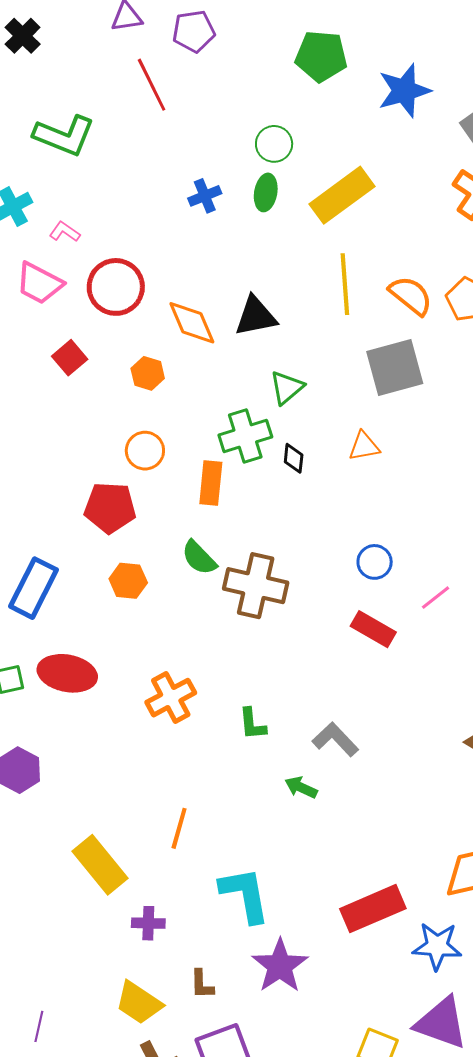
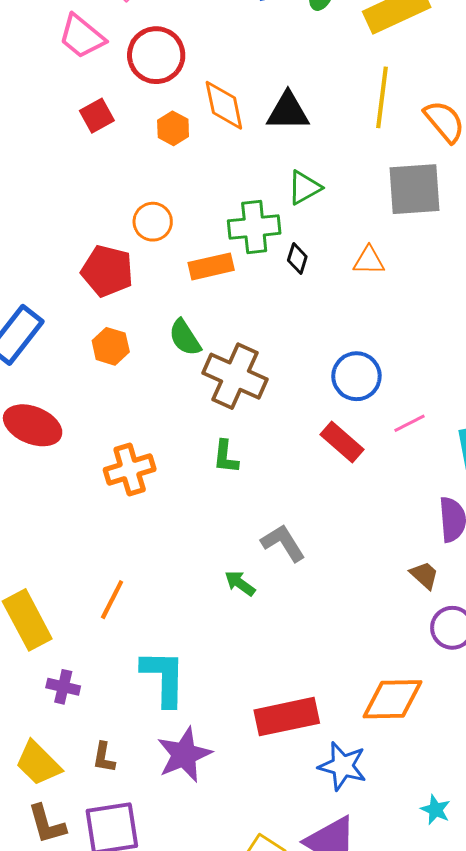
orange hexagon: (148, 373) -> (173, 128), moved
orange rectangle: (211, 483) -> (211, 266), turned 60
blue circle: (375, 562) -> (356, 376), size x1.4
green L-shape: (252, 724) -> (226, 457), moved

